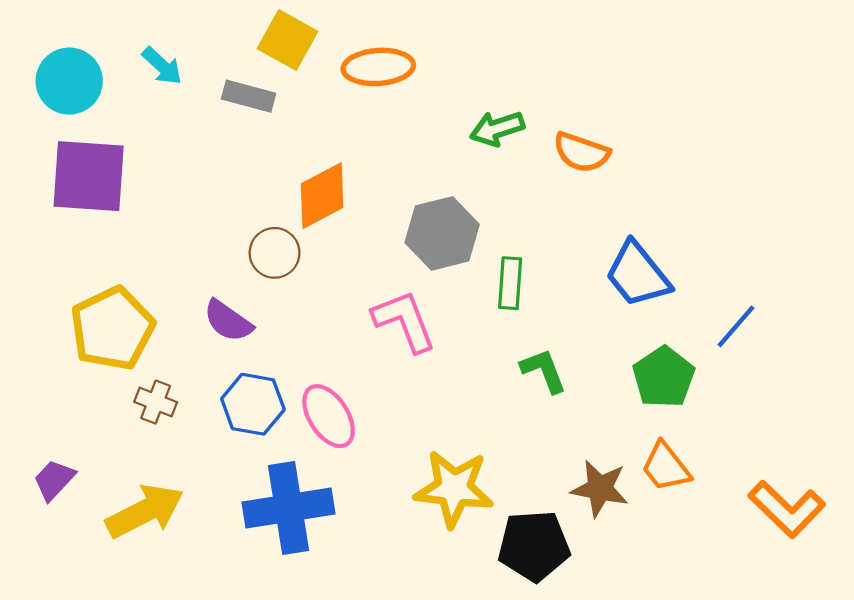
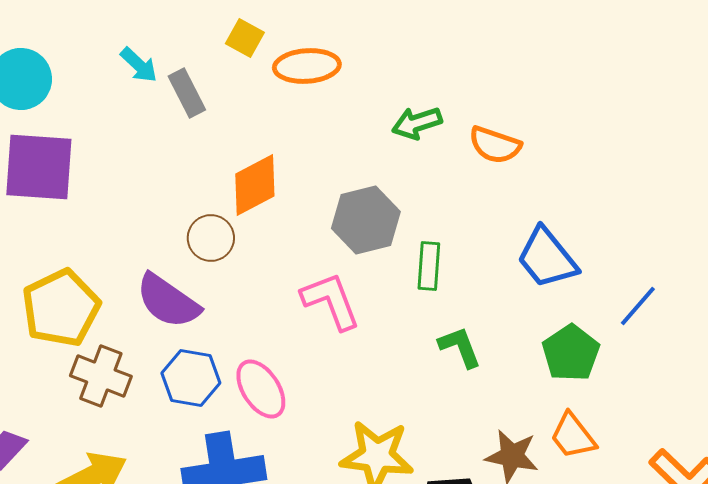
yellow square: (287, 40) -> (245, 38), moved, size x0.7
cyan arrow: (162, 66) -> (139, 65), moved
gray rectangle: (249, 96) -> (187, 93), turned 48
purple semicircle: (228, 321) -> (168, 301), size x1.4
brown cross: (156, 402) -> (101, 376), size x1.5

